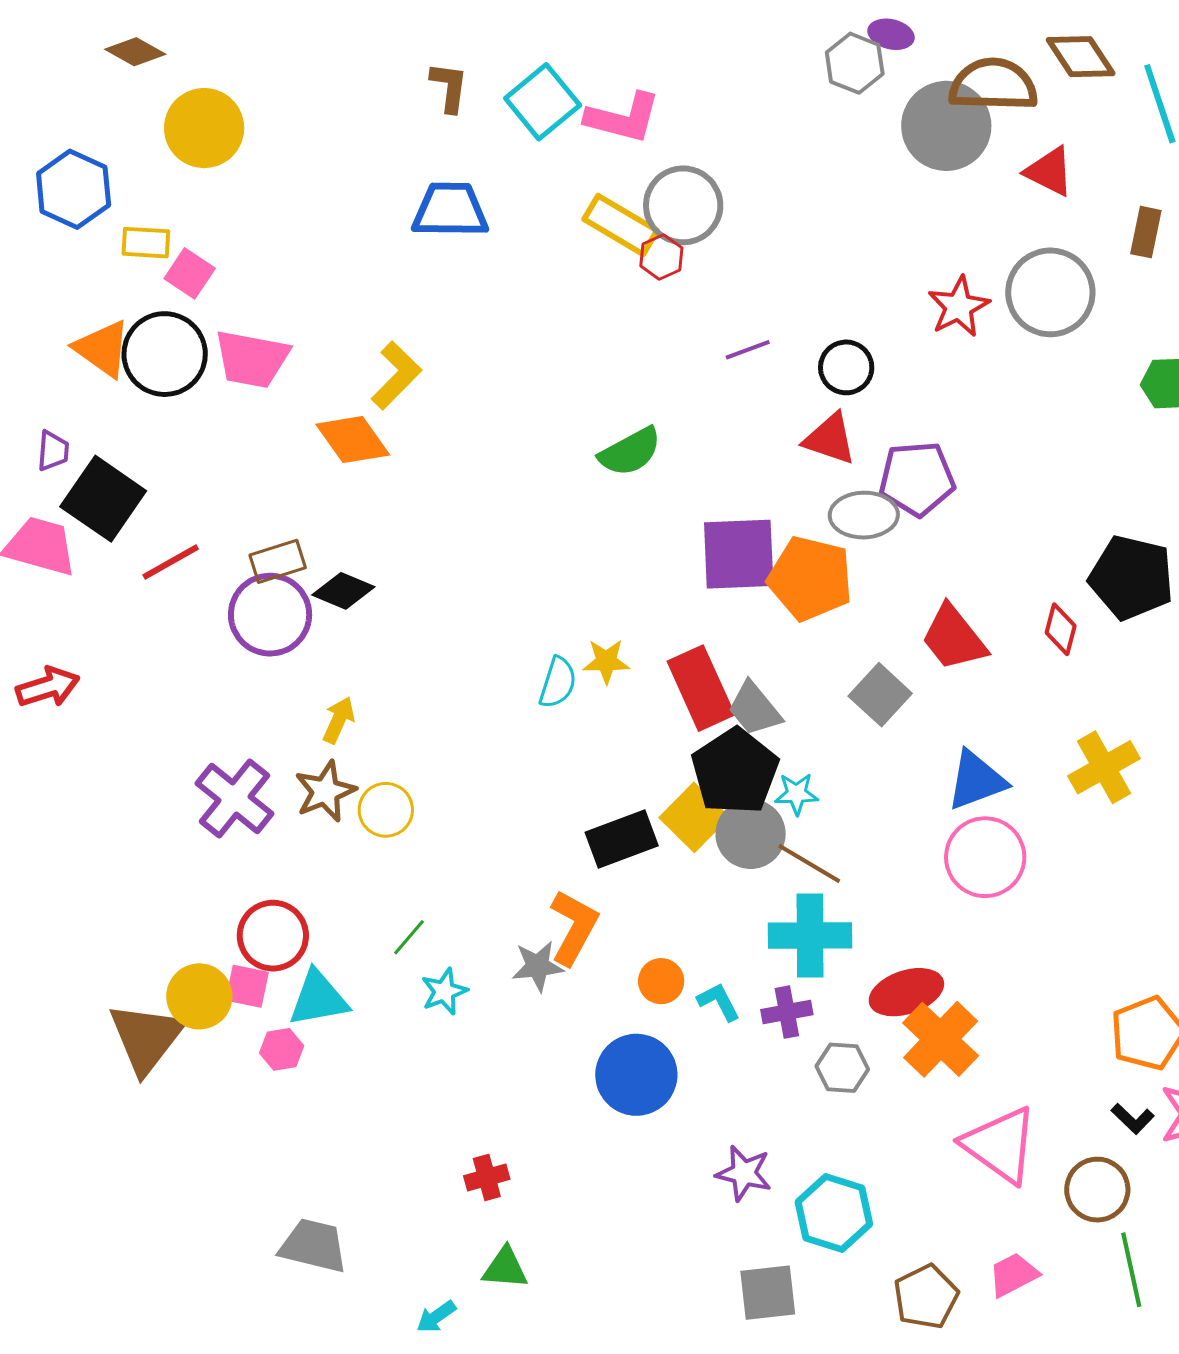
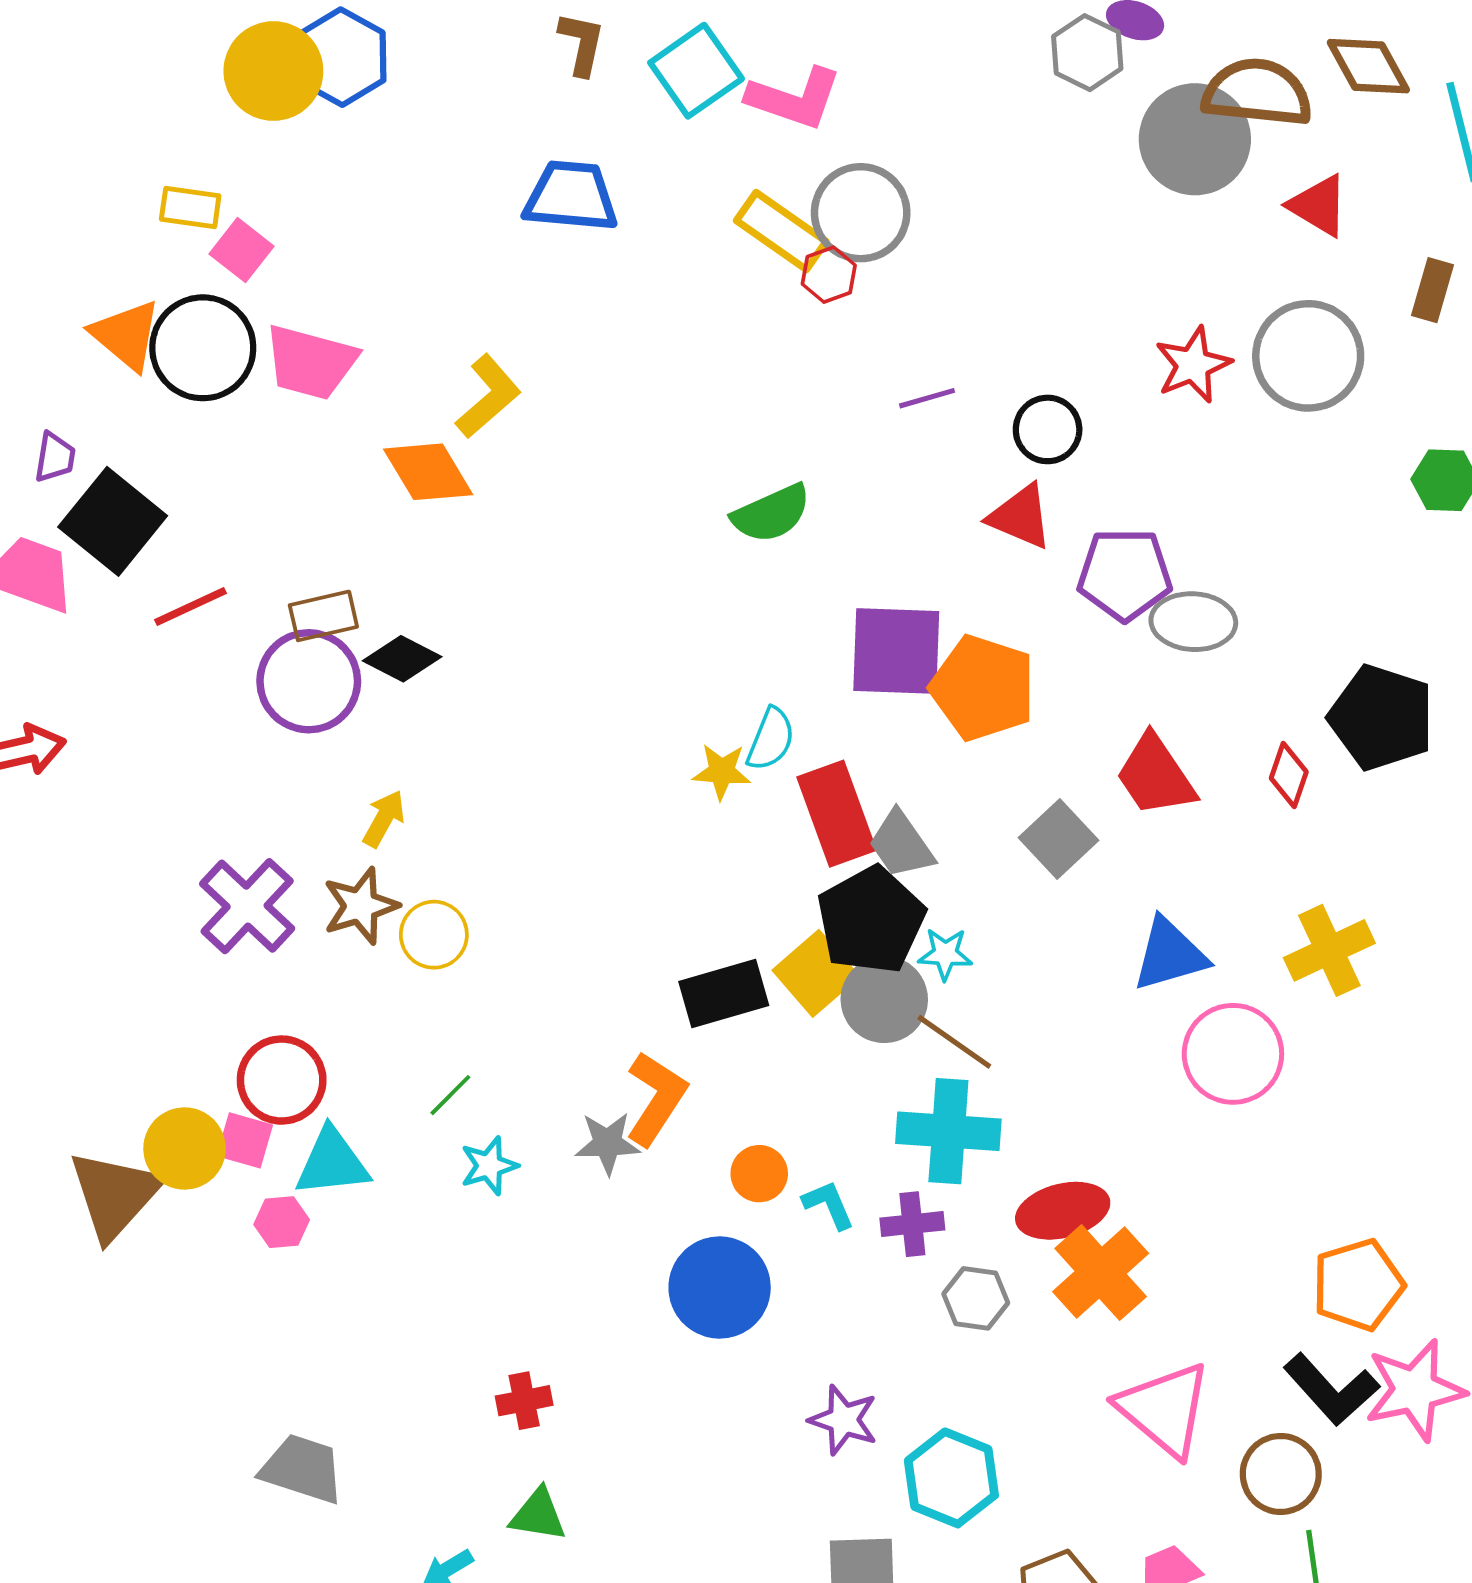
blue hexagon: (74, 189) -> (341, 57), moved
gray ellipse: (864, 515) -> (1193, 622), moved
cyan semicircle: (558, 683) -> (771, 739), moved
pink circle: (985, 857) -> (1233, 1054), moved
black L-shape: (1133, 1119) -> (1331, 1389), size x1.8

